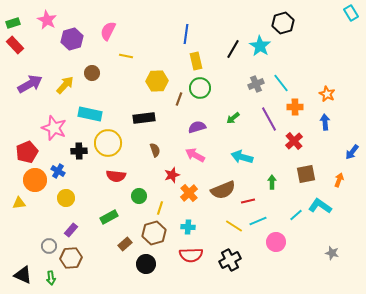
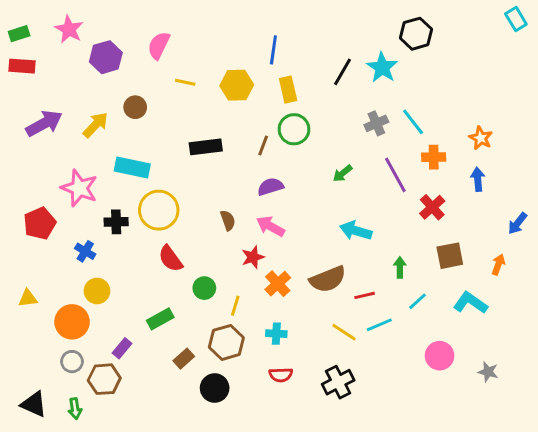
red rectangle: (15, 45) -> (22, 66), turned -42
yellow hexagon: (157, 81) -> (237, 85), moved
black rectangle: (144, 118) -> (206, 147), moved
purple semicircle: (197, 127) -> (270, 187), moved
pink arrow: (195, 155) -> (270, 226), moved
red semicircle: (116, 176) -> (170, 259), turned 48
orange circle: (35, 180) -> (72, 322), moved
cyan line: (296, 215) -> (417, 301), moved
purple rectangle: (71, 230) -> (122, 348), moved
pink circle: (276, 242) -> (440, 356), moved
red semicircle: (191, 255) -> (281, 375), size x0.7

